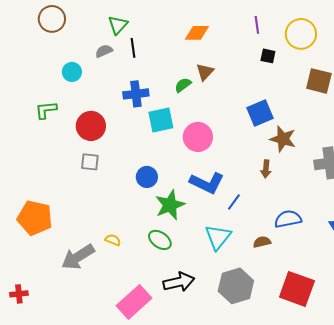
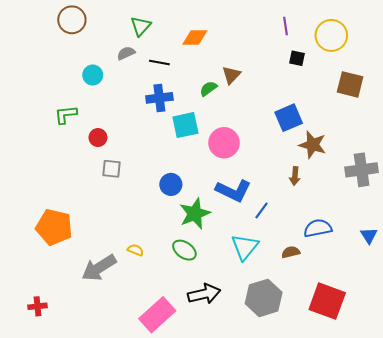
orange diamond: (197, 33) -> (195, 38), moved
black line: (133, 48) -> (159, 63), moved, turned -72
red circle: (91, 126) -> (98, 138), moved, size x0.6

